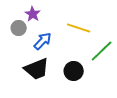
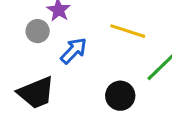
black trapezoid: (37, 69) -> (36, 93), moved

